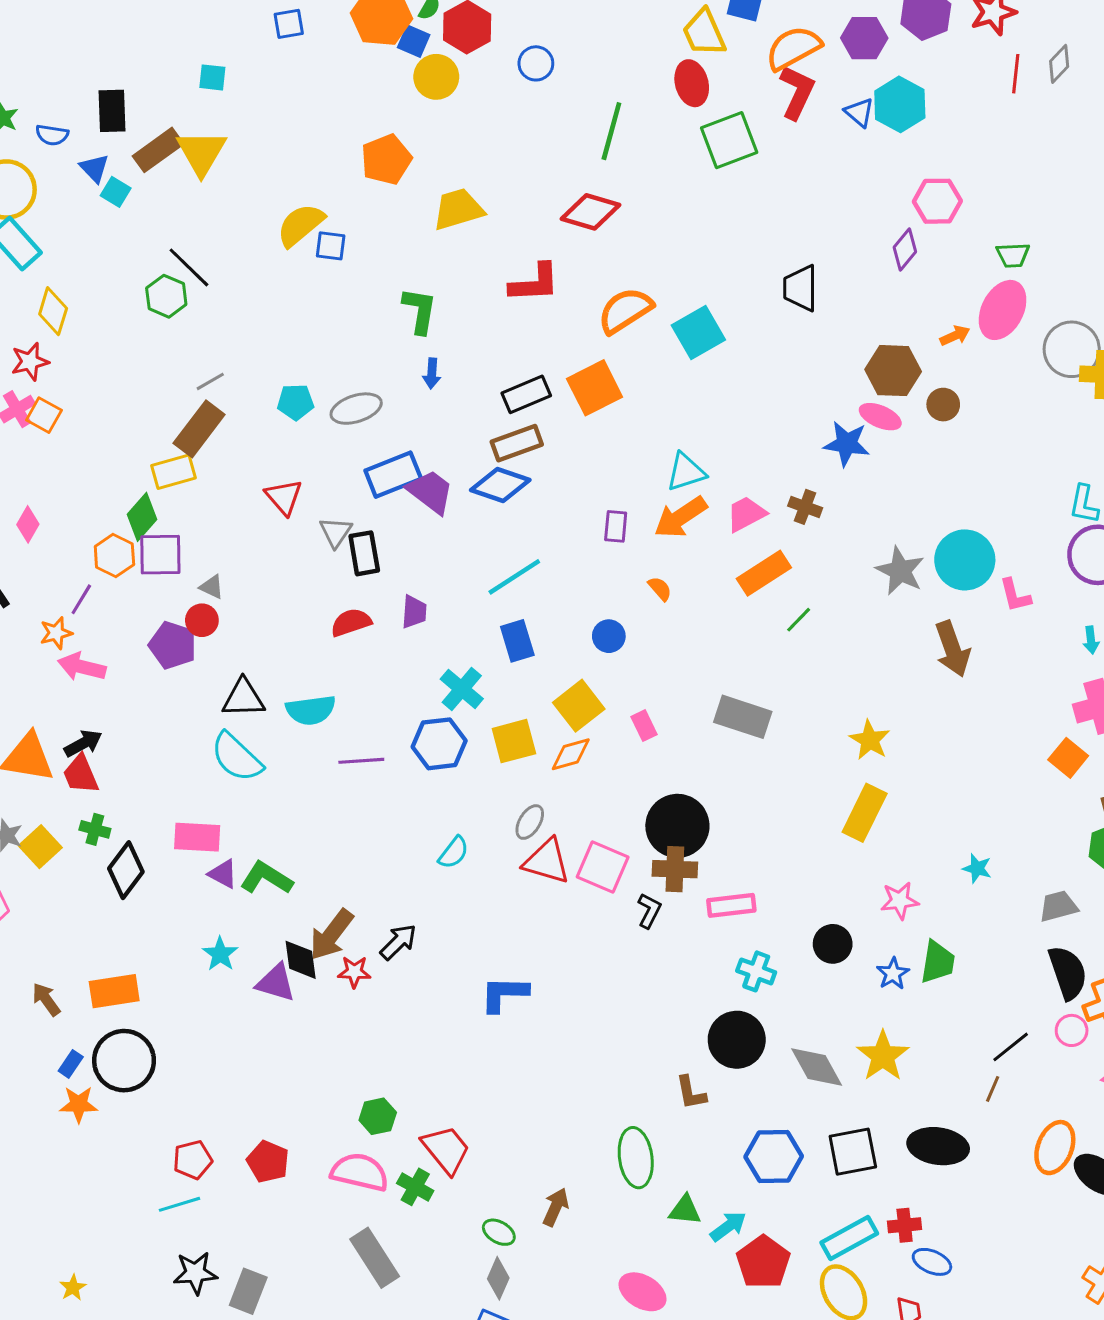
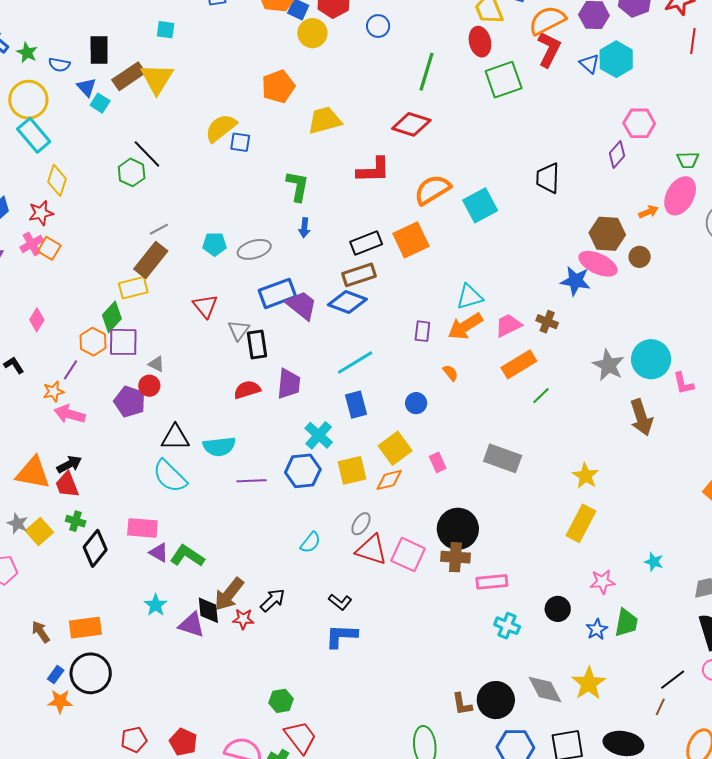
pink ellipse: (880, 417) -> (598, 264), size x1.4
purple trapezoid: (414, 612) -> (289, 384), size x1.4
black L-shape: (649, 911) -> (340, 602), moved, turned 100
black circle: (737, 1040) -> (496, 700), moved
green hexagon: (378, 1116) -> (281, 701), moved

